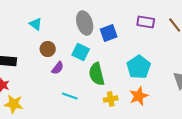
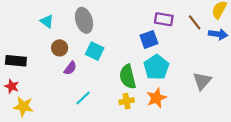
gray ellipse: (85, 23) -> (84, 20), moved
blue square: (109, 33) -> (149, 39), moved
green semicircle: (97, 74) -> (128, 77), moved
cyan line: (70, 96) -> (83, 98), turned -63

